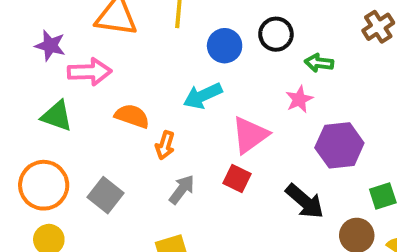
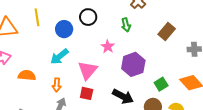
green arrow: (319, 63) -> (126, 25), moved, turned -96
orange arrow: (165, 145) -> (57, 85), moved

